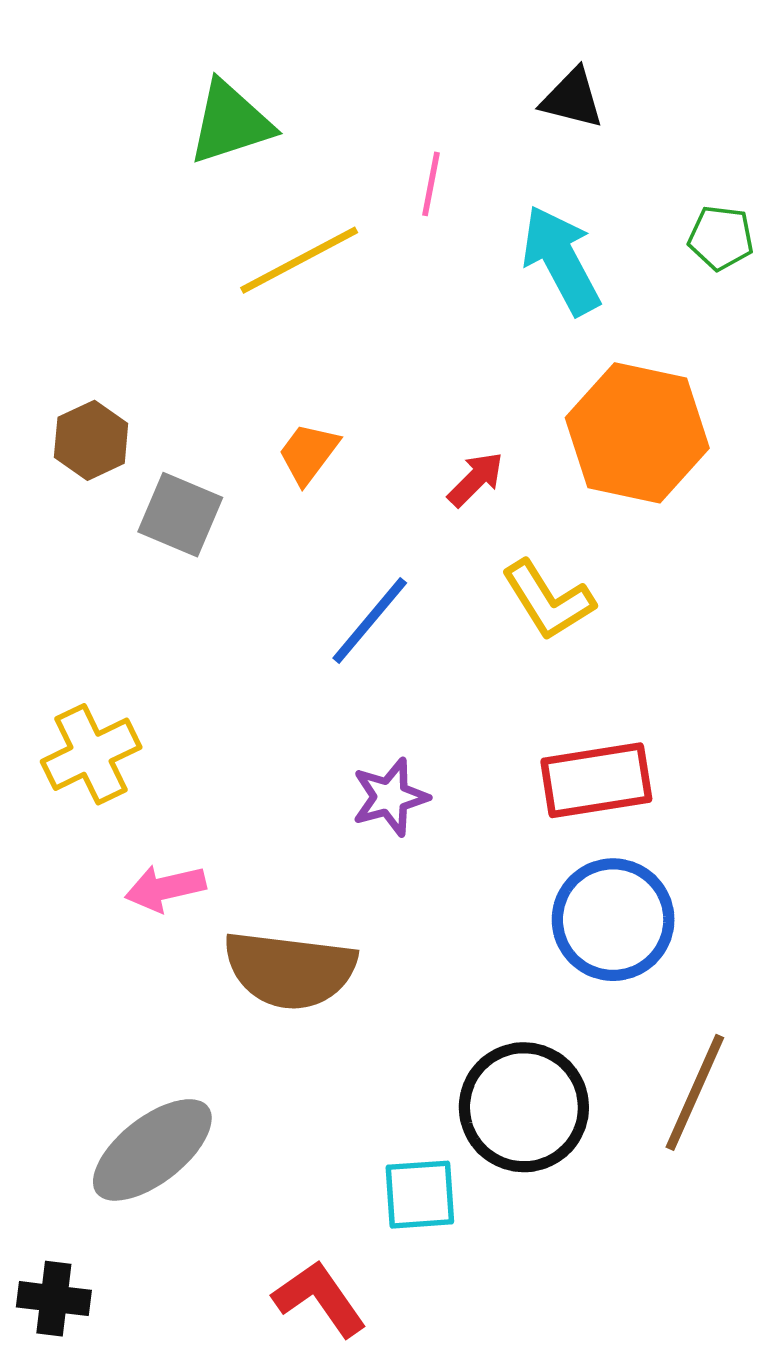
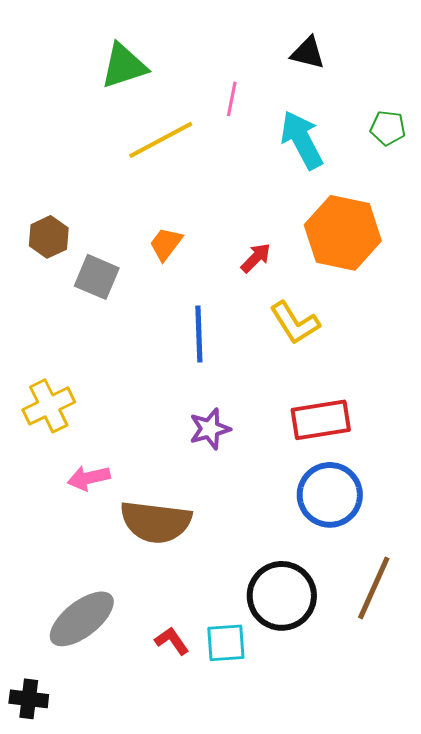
blue line: (370, 621) -> (199, 334), turned -42
red L-shape: (320, 1299) -> (172, 641), moved, size x0.7

